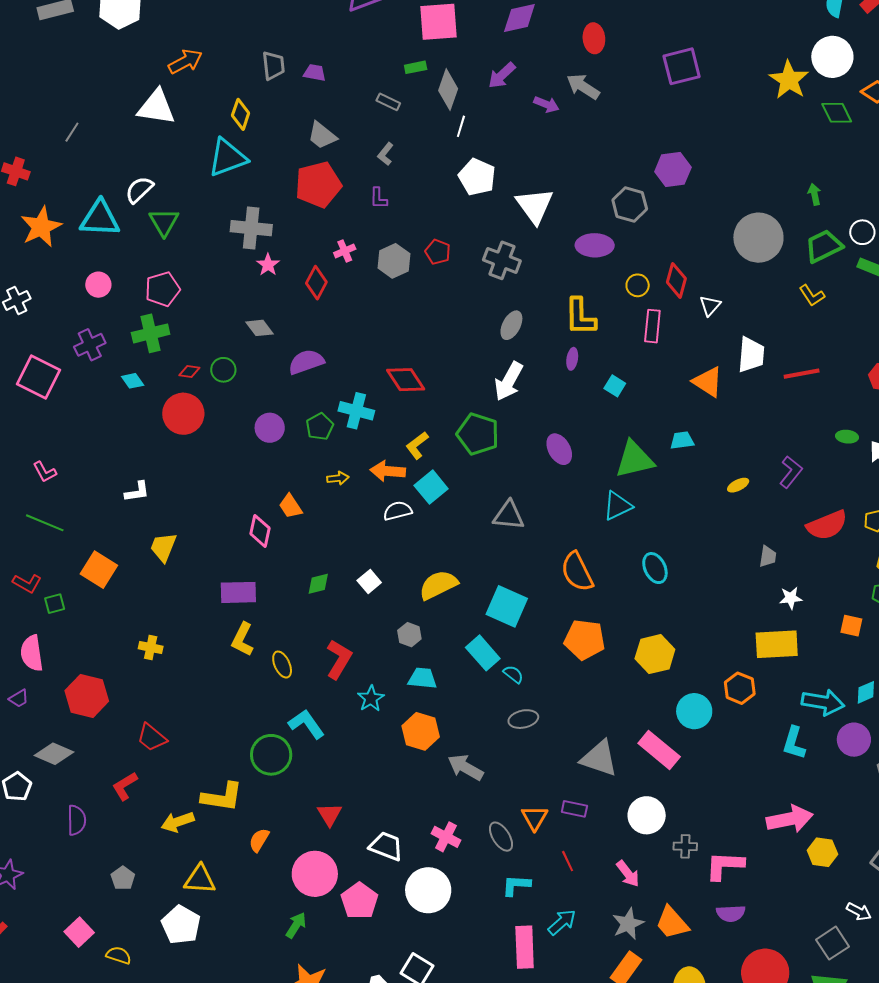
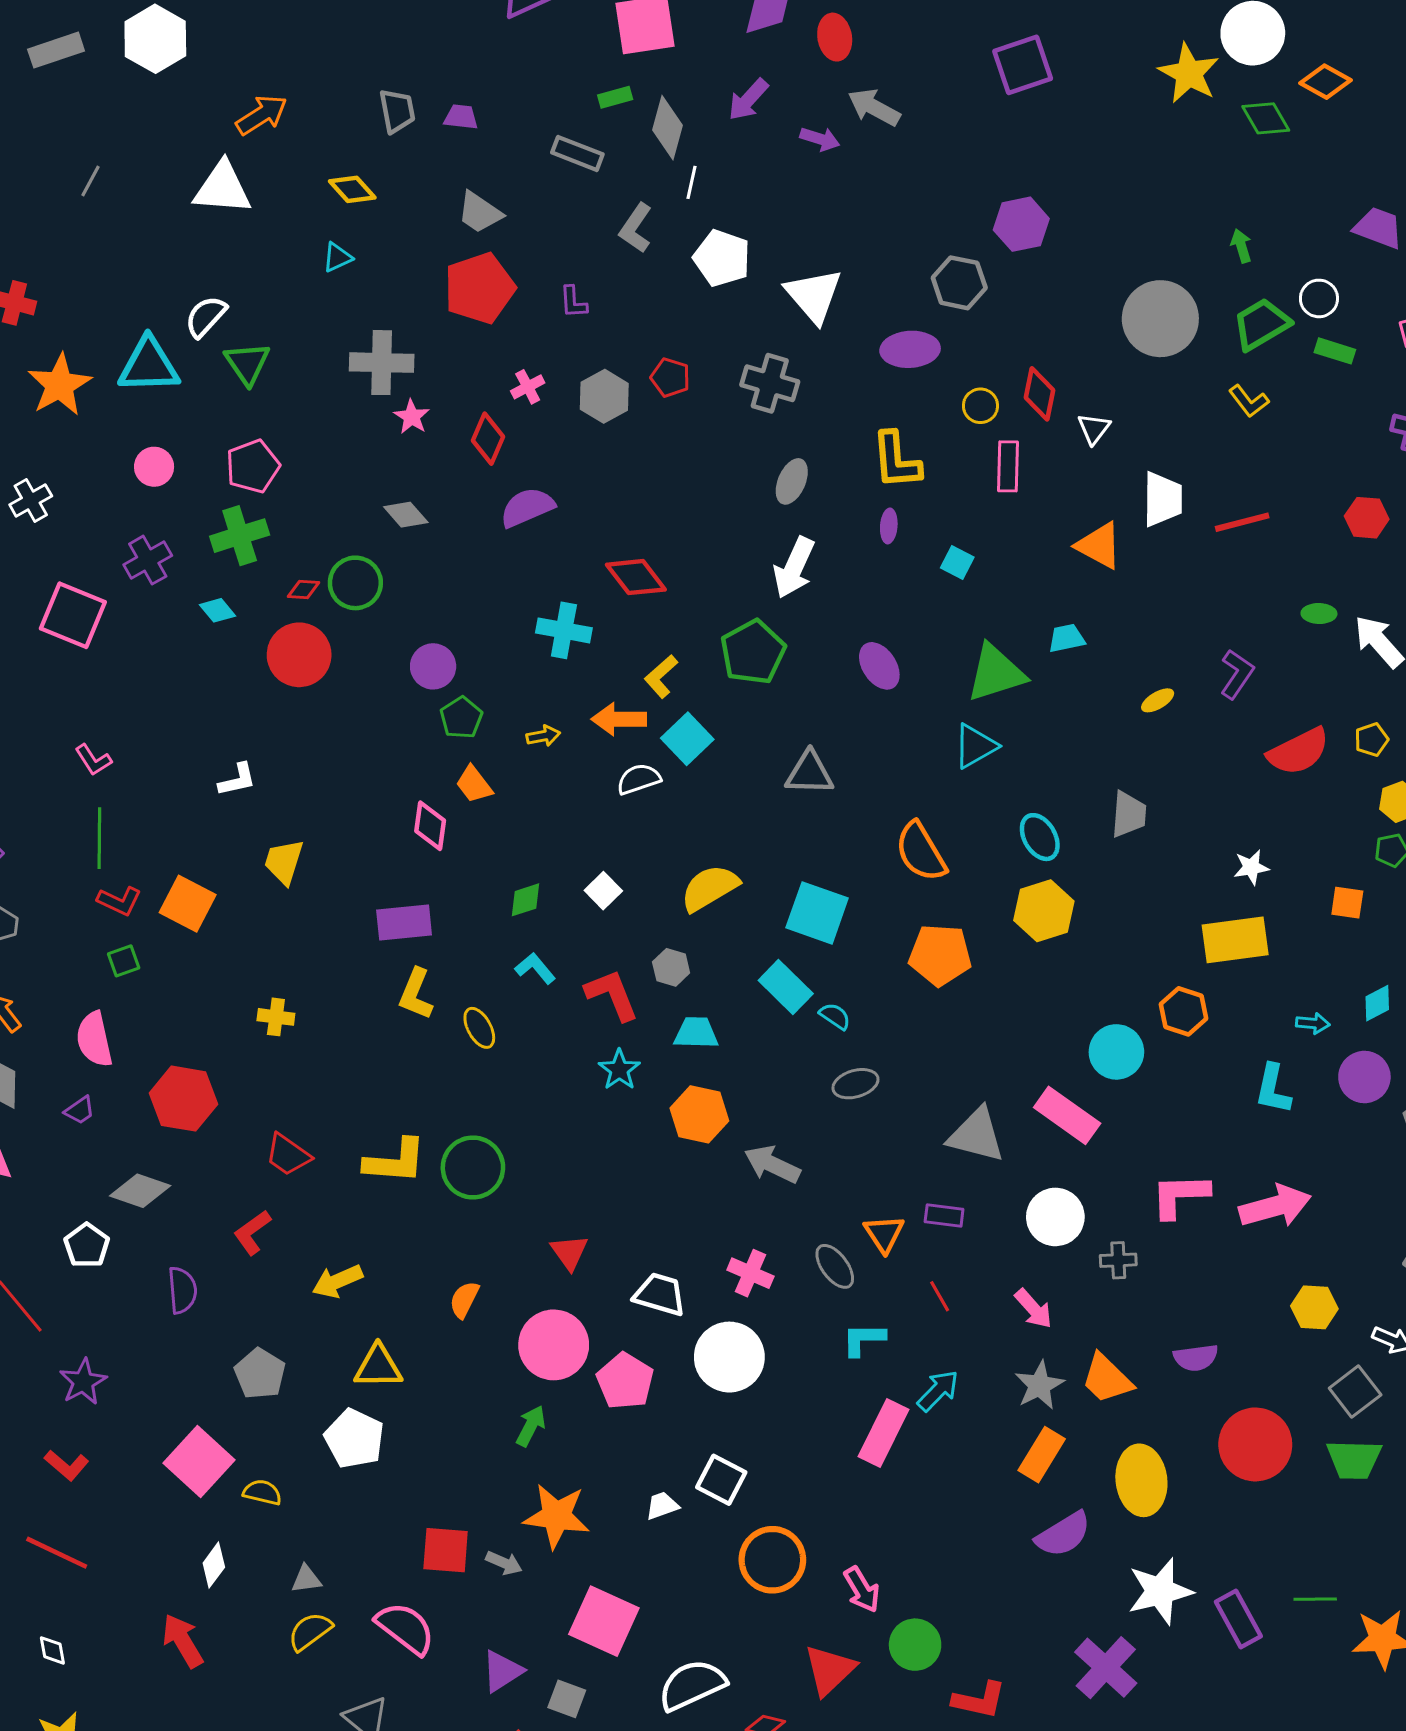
red ellipse: (594, 38) -> (835, 37), moved
gray rectangle: (388, 102) -> (577, 153), size x1.4
yellow diamond: (241, 114) -> (352, 189), turned -56
gray line: (72, 132) -> (90, 181), moved
gray L-shape: (385, 154) -> (636, 228), moved, size x1.4
cyan triangle: (228, 158) -> (337, 257), size x0.5
purple semicircle: (306, 362) -> (527, 507), moved
green circle: (223, 370) -> (355, 583), size x1.4
green pentagon: (320, 427) -> (461, 718), moved
green pentagon: (478, 434) -> (753, 652), turned 30
green line: (45, 523) -> (99, 838), turned 72
gray trapezoid: (768, 556) -> (1129, 814), moved, size x1.4
red L-shape: (27, 583) -> (119, 901), moved
yellow hexagon: (655, 654) -> (1044, 911), moved
red L-shape: (339, 659) -> (612, 995), moved, turned -48
cyan arrow: (823, 702) -> (1313, 1023), size x0.5
cyan L-shape: (306, 724) -> (535, 968), moved, size x0.7
yellow L-shape: (222, 797) -> (395, 1161), moved
yellow hexagon: (822, 852) -> (1314, 1307), moved
pink L-shape: (725, 866) -> (1180, 1195), moved
gray pentagon: (123, 878) -> (260, 1374), size x1.4
pink square: (79, 932) -> (199, 1462), size x1.5
pink rectangle: (525, 947) -> (884, 1433), turned 33

